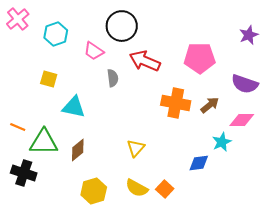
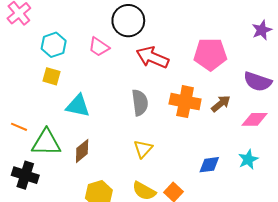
cyan hexagon: (56, 34) -> (54, 45), moved
gray semicircle: (113, 78) -> (140, 103), moved, size x1.4
cyan star: (222, 142) -> (248, 159), moved

